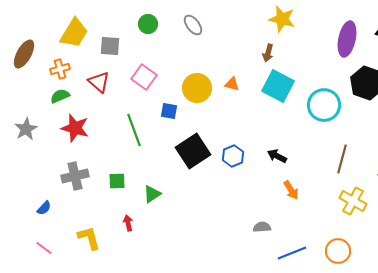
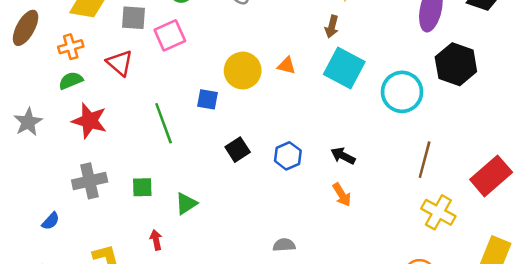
pink square: (144, 77) -> (170, 35), moved, turned 30
black square: (193, 151) -> (238, 150), size x0.6
orange arrow: (291, 190) -> (342, 195), moved
gray semicircle: (262, 227) -> (284, 245), moved

